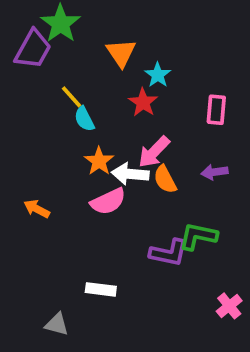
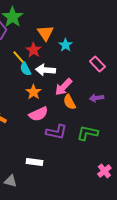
red star: (143, 102) -> (33, 50), moved
pink rectangle: (216, 110) -> (97, 64), turned -49
white arrow: (130, 174) -> (45, 70), moved
purple L-shape: (169, 253) -> (56, 132), moved

